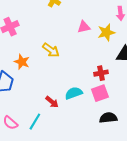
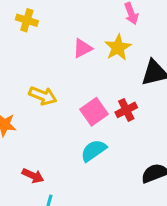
pink square: (100, 93) -> (94, 112), moved
red arrow: (52, 102) -> (33, 176), moved

